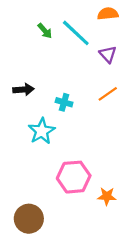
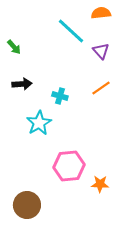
green arrow: (45, 31) -> (14, 47), moved

